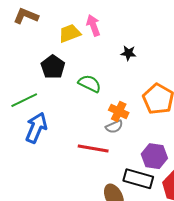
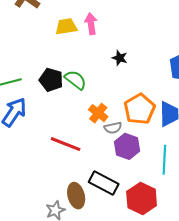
black pentagon: (53, 67) -> (51, 80), moved, turned -30
gray semicircle: (114, 127) -> (113, 128), moved
purple hexagon: (154, 156) -> (127, 146), moved

